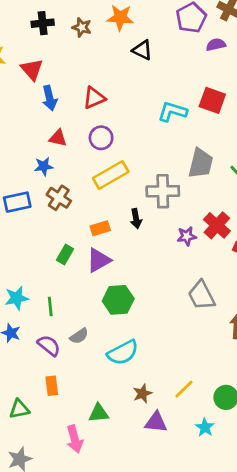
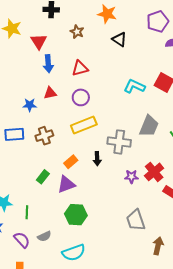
brown star: (82, 27) -> (77, 32), moved
red triangle: (58, 138) -> (50, 93), turned -32
blue star: (44, 166) -> (30, 105), moved
brown cross: (59, 198) -> (44, 136), turned 30
orange rectangle: (100, 228) -> (71, 162), turned -32

